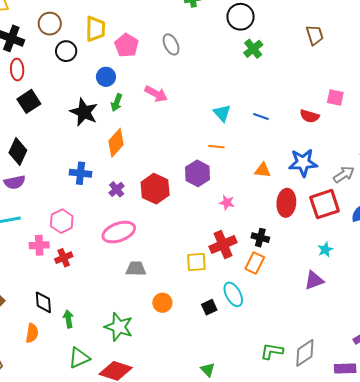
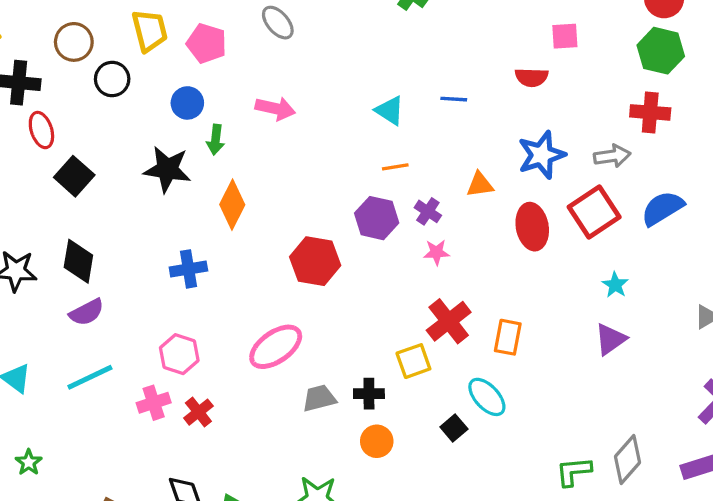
gray arrow: (344, 174) -> (612, 156), turned 40
purple cross: (117, 189) -> (428, 211), moved
black cross: (260, 238) -> (369, 394), moved

